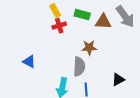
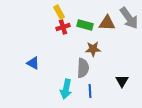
green rectangle: (82, 15) -> (85, 25), moved
black triangle: (118, 80) -> (122, 81), turned -32

